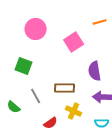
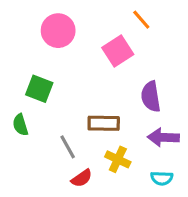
orange line: (100, 22) -> (141, 20), moved, turned 64
gray line: (36, 96) -> (68, 147), moved
green semicircle: (14, 107) -> (20, 125), moved, turned 32

